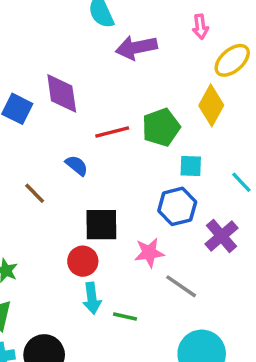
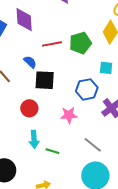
cyan square: (191, 166) -> (106, 68), moved
black square: (101, 225) -> (45, 80), moved
red circle: (83, 261) -> (29, 108), moved
gray line: (181, 286) -> (93, 145), moved

